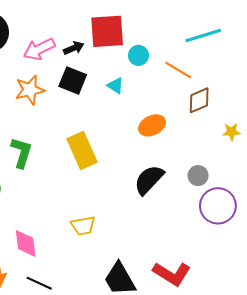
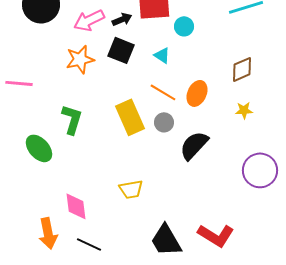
orange line: (178, 70) -> (163, 92), moved
orange ellipse: (152, 125) -> (197, 93), turned -40
yellow star: (231, 132) -> (244, 110), moved
gray circle: (198, 176) -> (164, 122), moved

